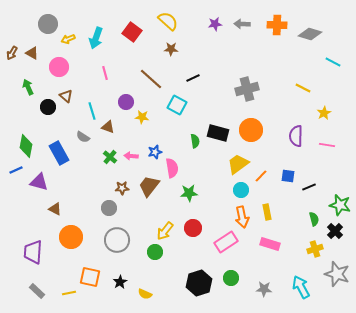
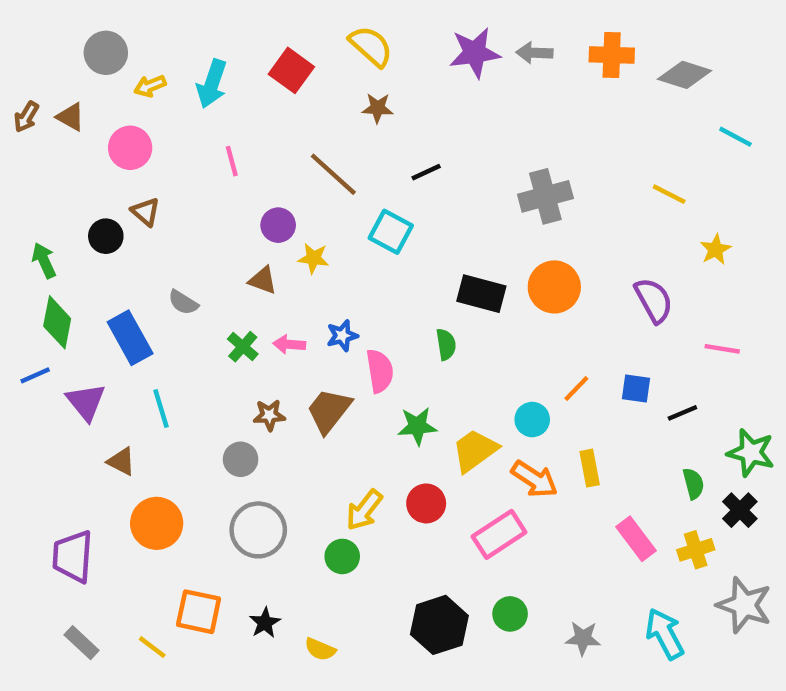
purple star: (215, 24) -> (475, 53), size x1.6
green arrow: (28, 87) -> (44, 260), moved
cyan line: (92, 111) -> (161, 408), moved
brown triangle: (108, 127) -> (263, 280), moved
purple semicircle: (296, 136) -> (654, 300), turned 150
green semicircle: (195, 141) -> (446, 344), moved
pink line: (327, 145) -> (722, 349), moved
yellow trapezoid: (238, 164) -> (475, 450), moved
purple triangle: (39, 182) -> (86, 402), turned 36
orange arrow: (242, 217) -> (534, 479), turned -45
pink rectangle: (270, 244) -> (636, 539), moved, turned 36
yellow line: (69, 293) -> (152, 647), turned 48

